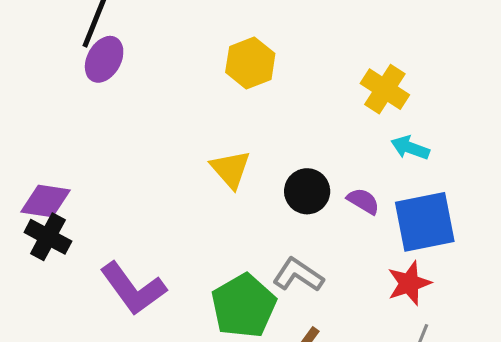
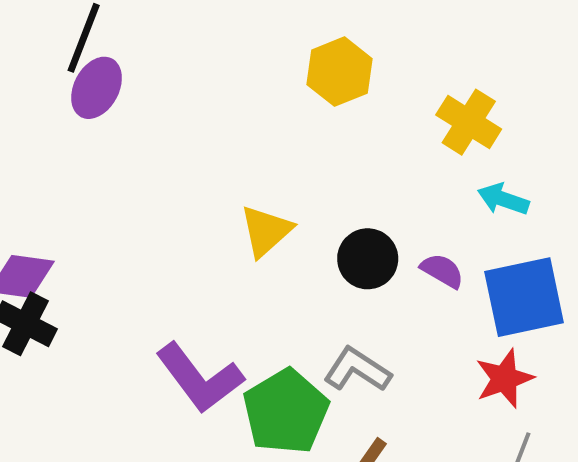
yellow hexagon: (250, 63) -> (340, 72), moved
yellow triangle: (231, 169) -> (266, 231), turned 30
purple L-shape: (133, 289) -> (200, 378), moved

